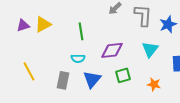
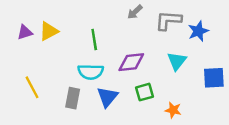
gray L-shape: (143, 15) -> (168, 20), turned -90
cyan semicircle: (78, 58) -> (91, 72), size x1.5
orange star: (154, 84) -> (173, 110), moved

